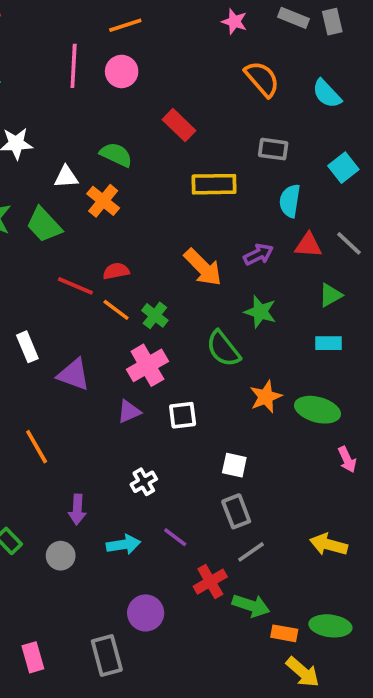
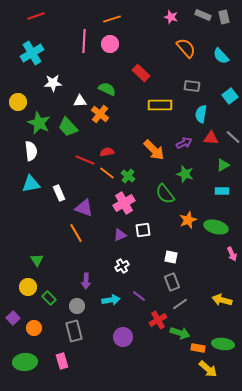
purple triangle: (129, 412) -> (120, 235), moved
orange line: (37, 447) -> (76, 233), moved
gray rectangle: (107, 655) -> (74, 331), moved

